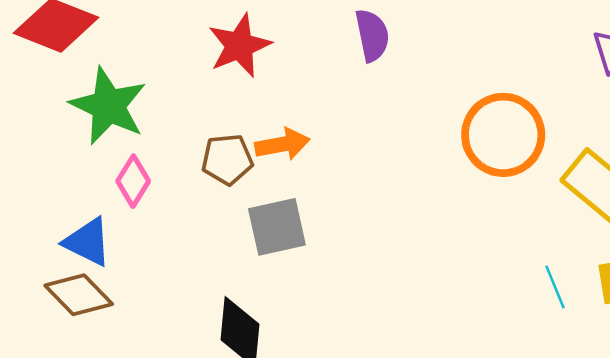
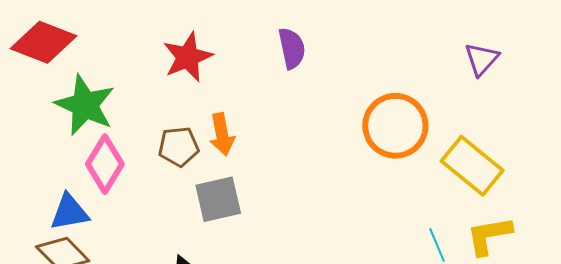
orange arrow: (282, 144) -> (222, 134), turned 90
pink diamond: (133, 181) -> (105, 164), size x1.4
blue triangle: (88, 242) -> (69, 212), turned -36

